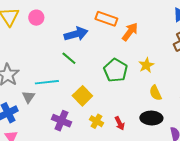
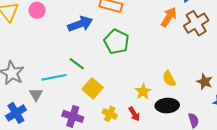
orange arrow: (130, 32) -> (169, 17), moved
green line: (69, 58) -> (77, 64), moved
yellow star: (146, 65) -> (143, 92), moved
green pentagon: (115, 70) -> (117, 42), moved

